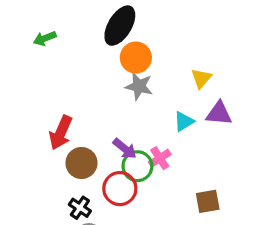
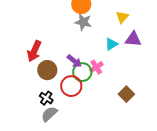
brown square: (208, 201) -> (126, 94), turned -35

